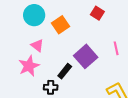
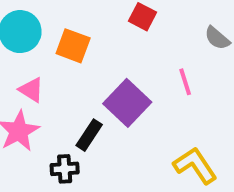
orange square: (61, 25) -> (73, 46), turned -30

